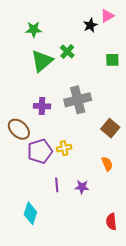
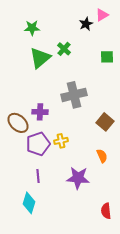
purple cross: (42, 106) -> (40, 112), moved
purple line: (57, 185) -> (38, 176), moved
purple star: (82, 187) -> (78, 178), size x1.6

